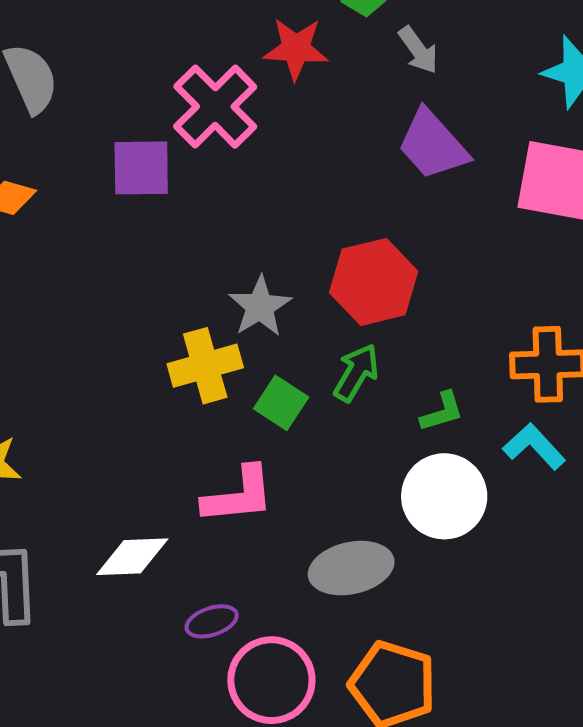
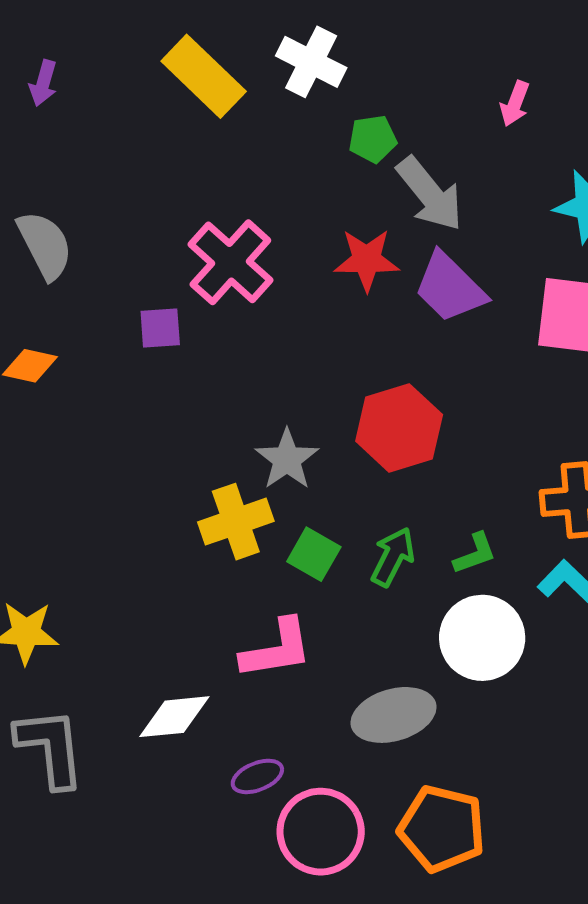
red star: (296, 49) -> (367, 260), moved
gray arrow: (418, 50) -> (430, 194), size x1.6
purple square: (141, 168) -> (160, 328), size x0.7
green arrow: (356, 373) -> (393, 557), moved

